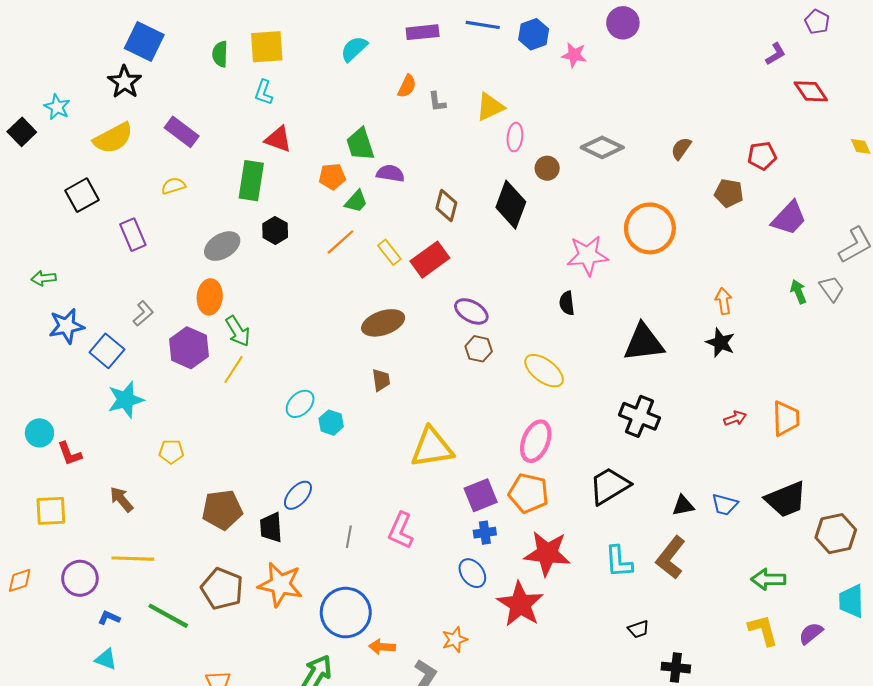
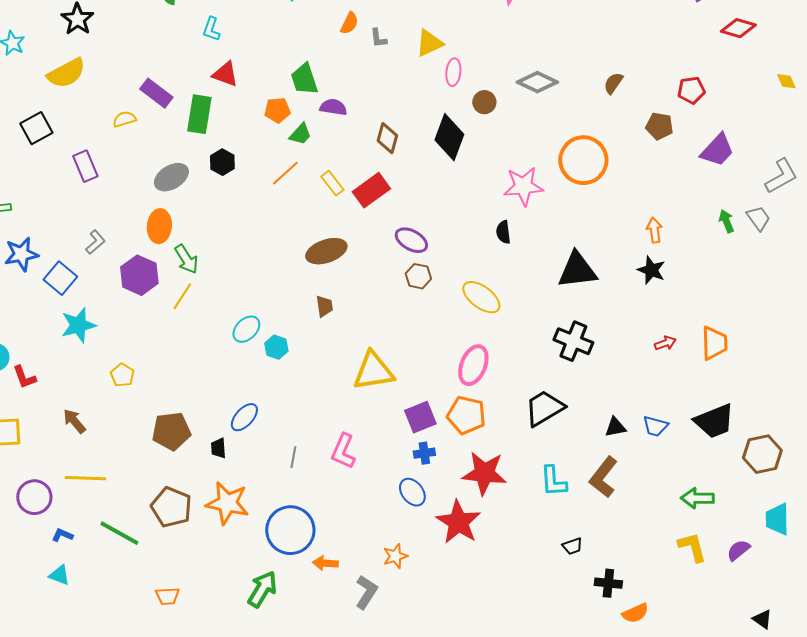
red diamond: (811, 91) -> (738, 28), turned -40
purple rectangle: (182, 132) -> (156, 93), moved
yellow pentagon: (171, 452) -> (122, 375), turned 30
black trapezoid: (271, 527) -> (218, 448), size x0.7

